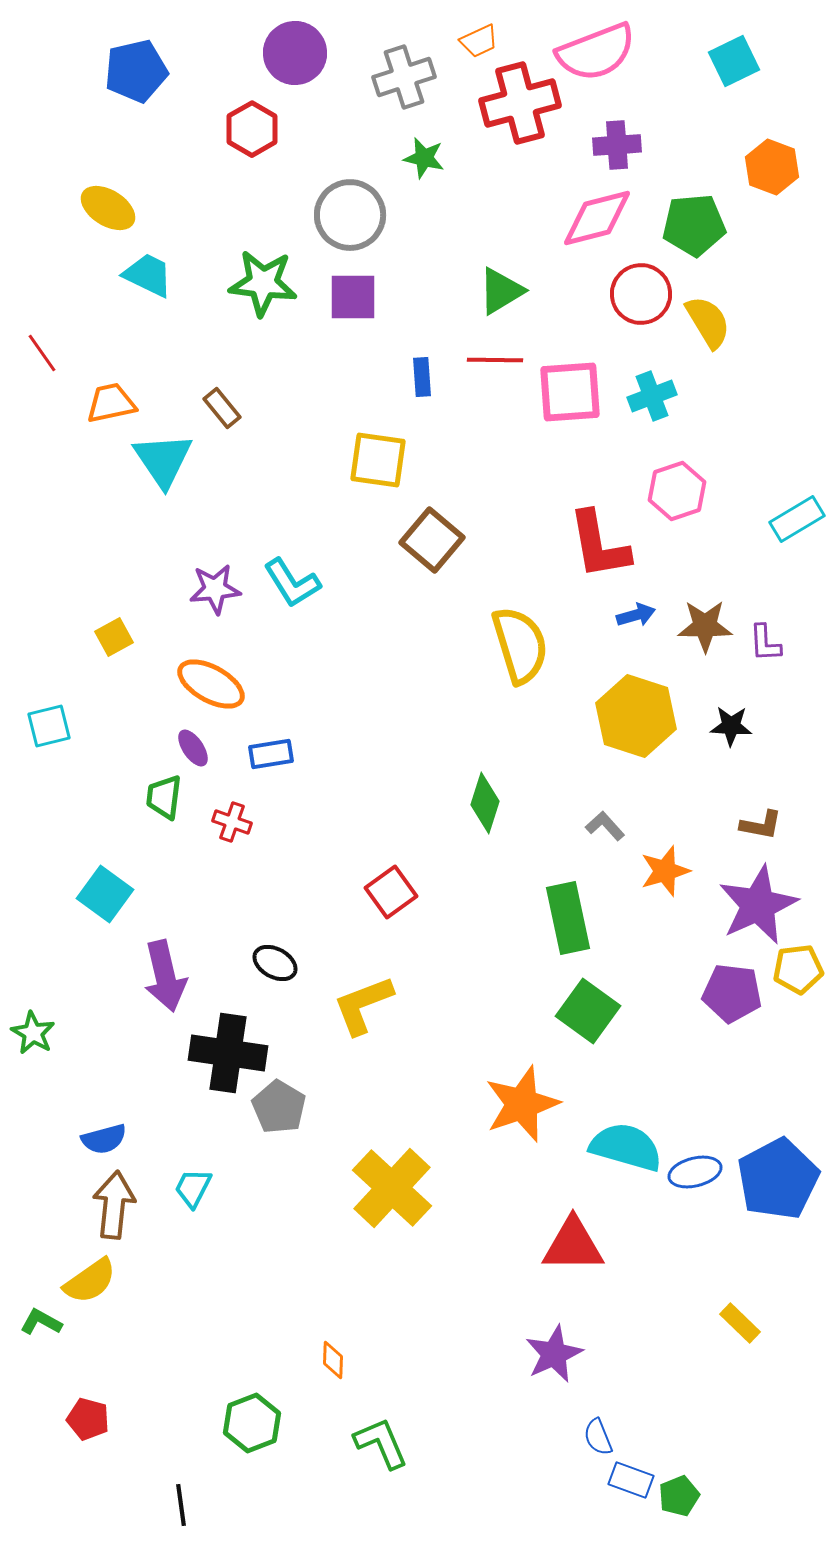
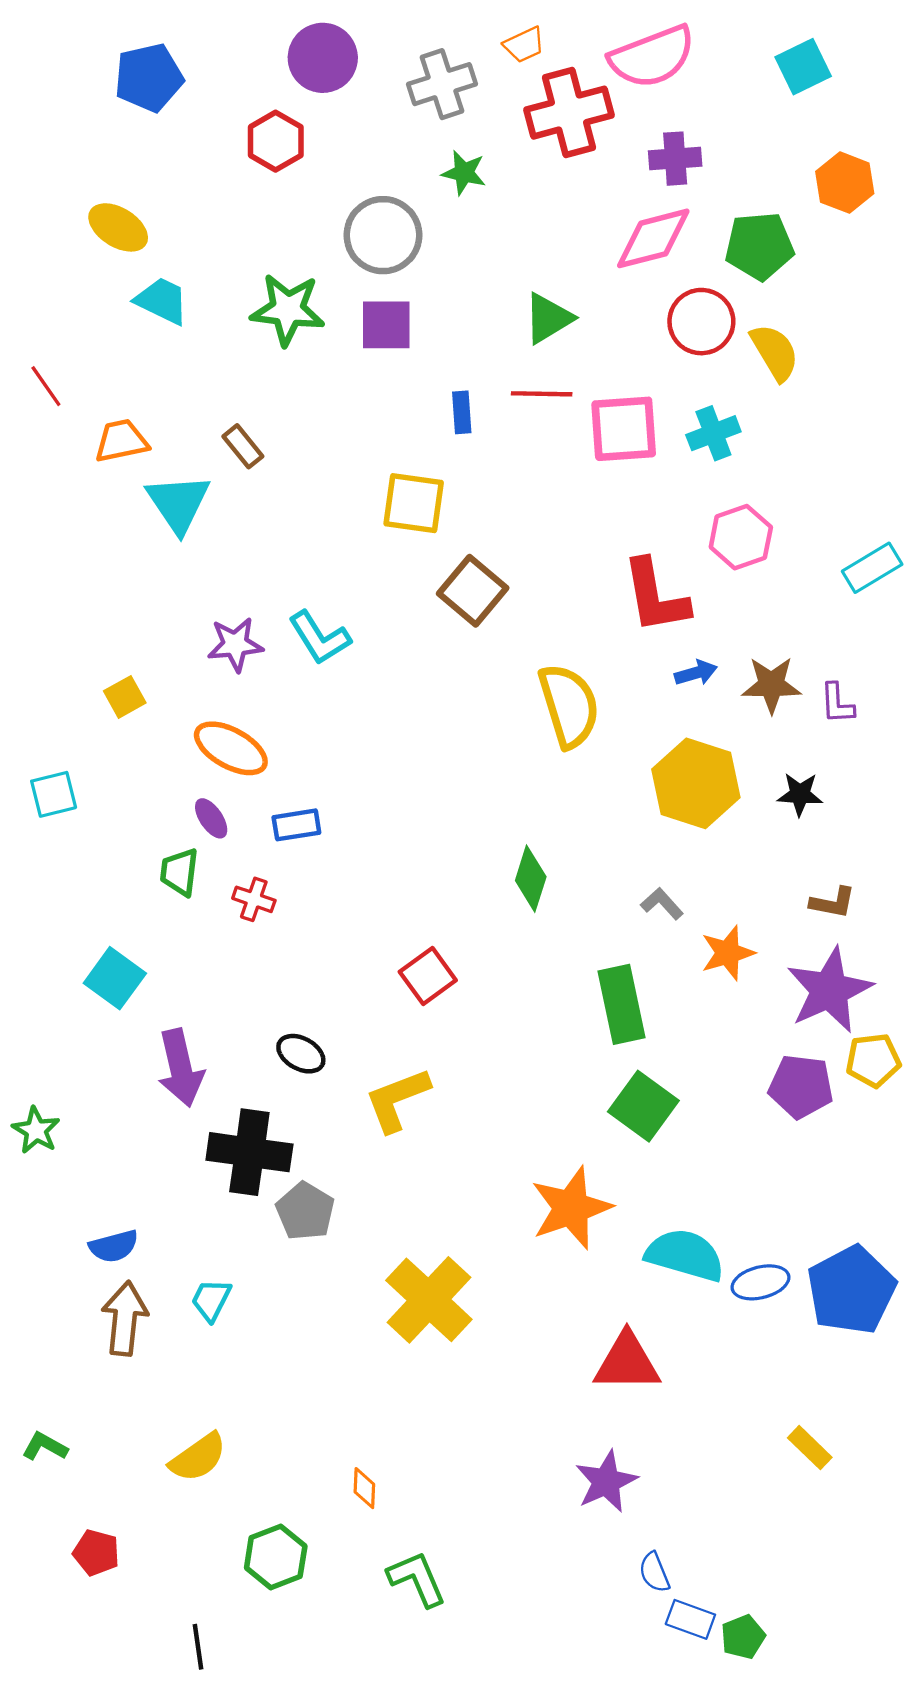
yellow semicircle: (90, 1281) -> (198, 1457), moved

